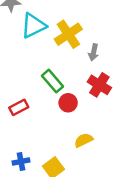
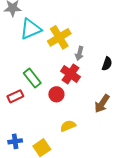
green rectangle: (53, 81) -> (32, 78), moved
red cross: (99, 85) -> (70, 74), moved

